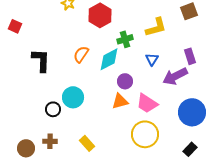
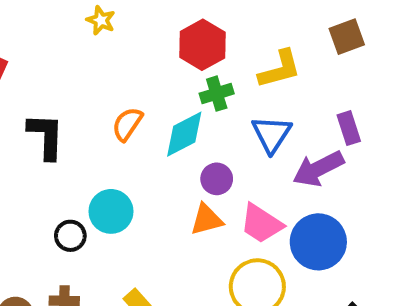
red hexagon: (100, 15) -> (202, 45), moved
blue triangle: (152, 59) -> (272, 134), size x1.5
blue circle: (192, 112) -> (318, 242), moved

